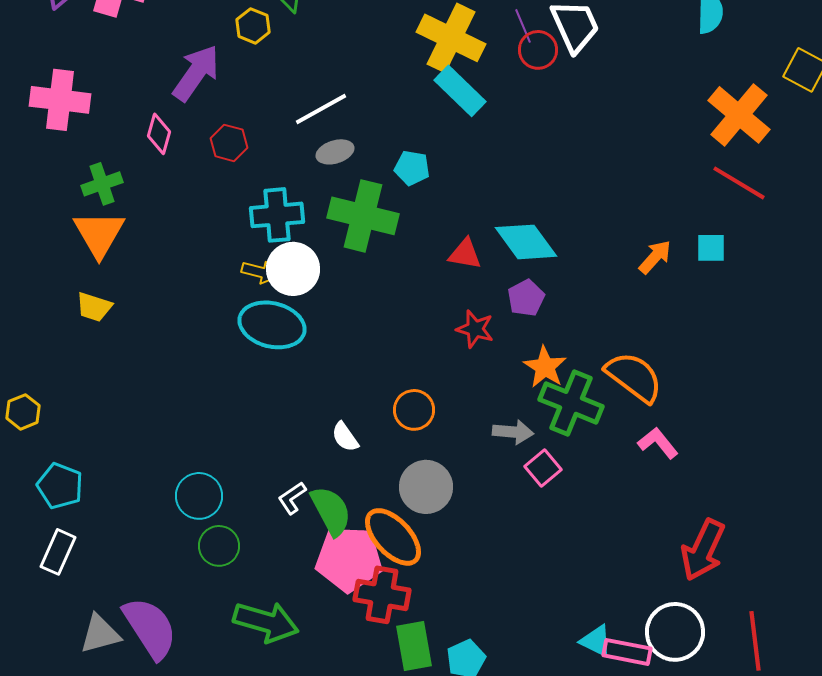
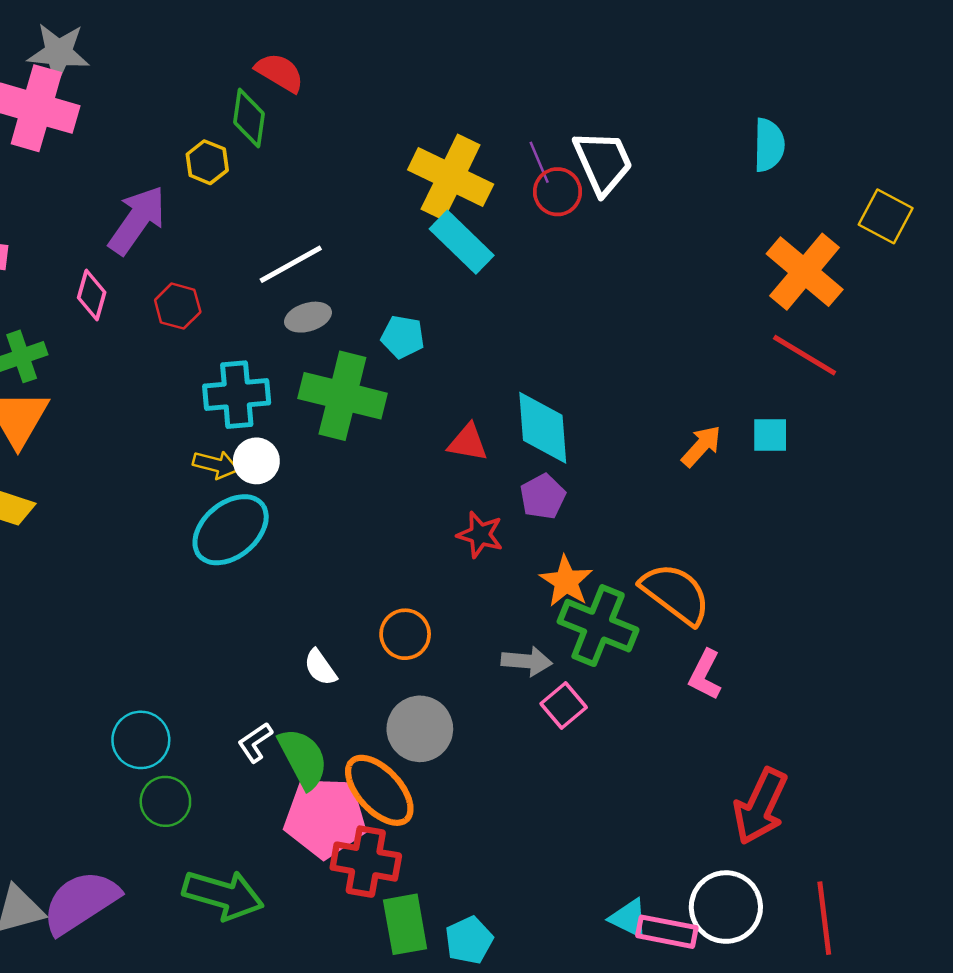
cyan diamond: (526, 242) -> (543, 428), turned 32
white circle: (293, 269) -> (256, 461), size x0.7
cyan ellipse: (272, 325) -> (231, 530), turned -54
pink L-shape: (658, 443) -> (705, 675), turned -114
purple semicircle: (150, 628) -> (81, 902), turned -90

